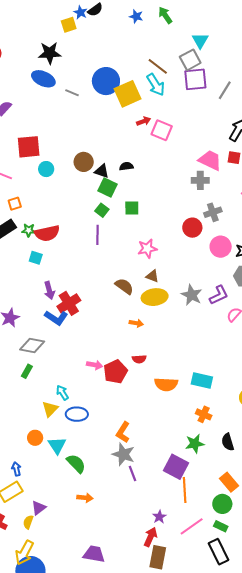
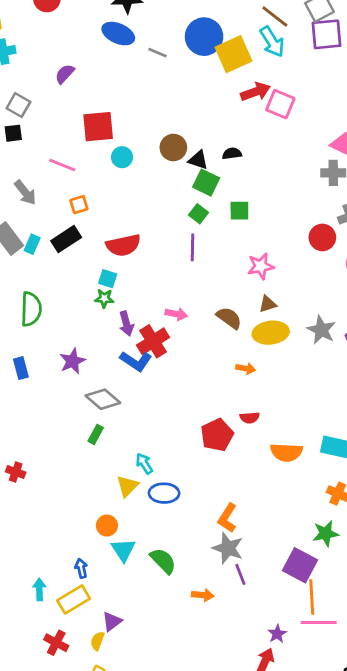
red arrow: (144, 121) -> (256, 92), size x1.5
green star: (29, 230) -> (104, 298), moved
brown triangle: (152, 276) -> (268, 304), turned -40
gray diamond: (32, 346) -> (103, 399), turned 30
pink arrow: (95, 365) -> (176, 314), moved
cyan triangle: (57, 445) -> (123, 550), moved
orange arrow: (85, 498) -> (203, 595), moved
pink line: (192, 526) -> (319, 622), moved, turned 35

